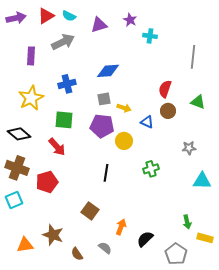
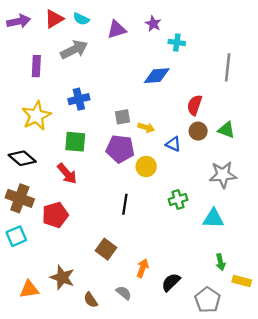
blue diamond: (108, 71) -> (157, 76), moved
green triangle: (198, 102) -> (226, 130), moved
gray star: (189, 148) -> (223, 175), size x1.6
cyan triangle: (202, 181) -> (213, 218), moved

